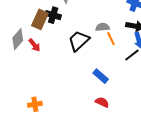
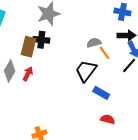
black trapezoid: (79, 41) -> (86, 71), moved
red arrow: (34, 45) -> (28, 74), turned -104

